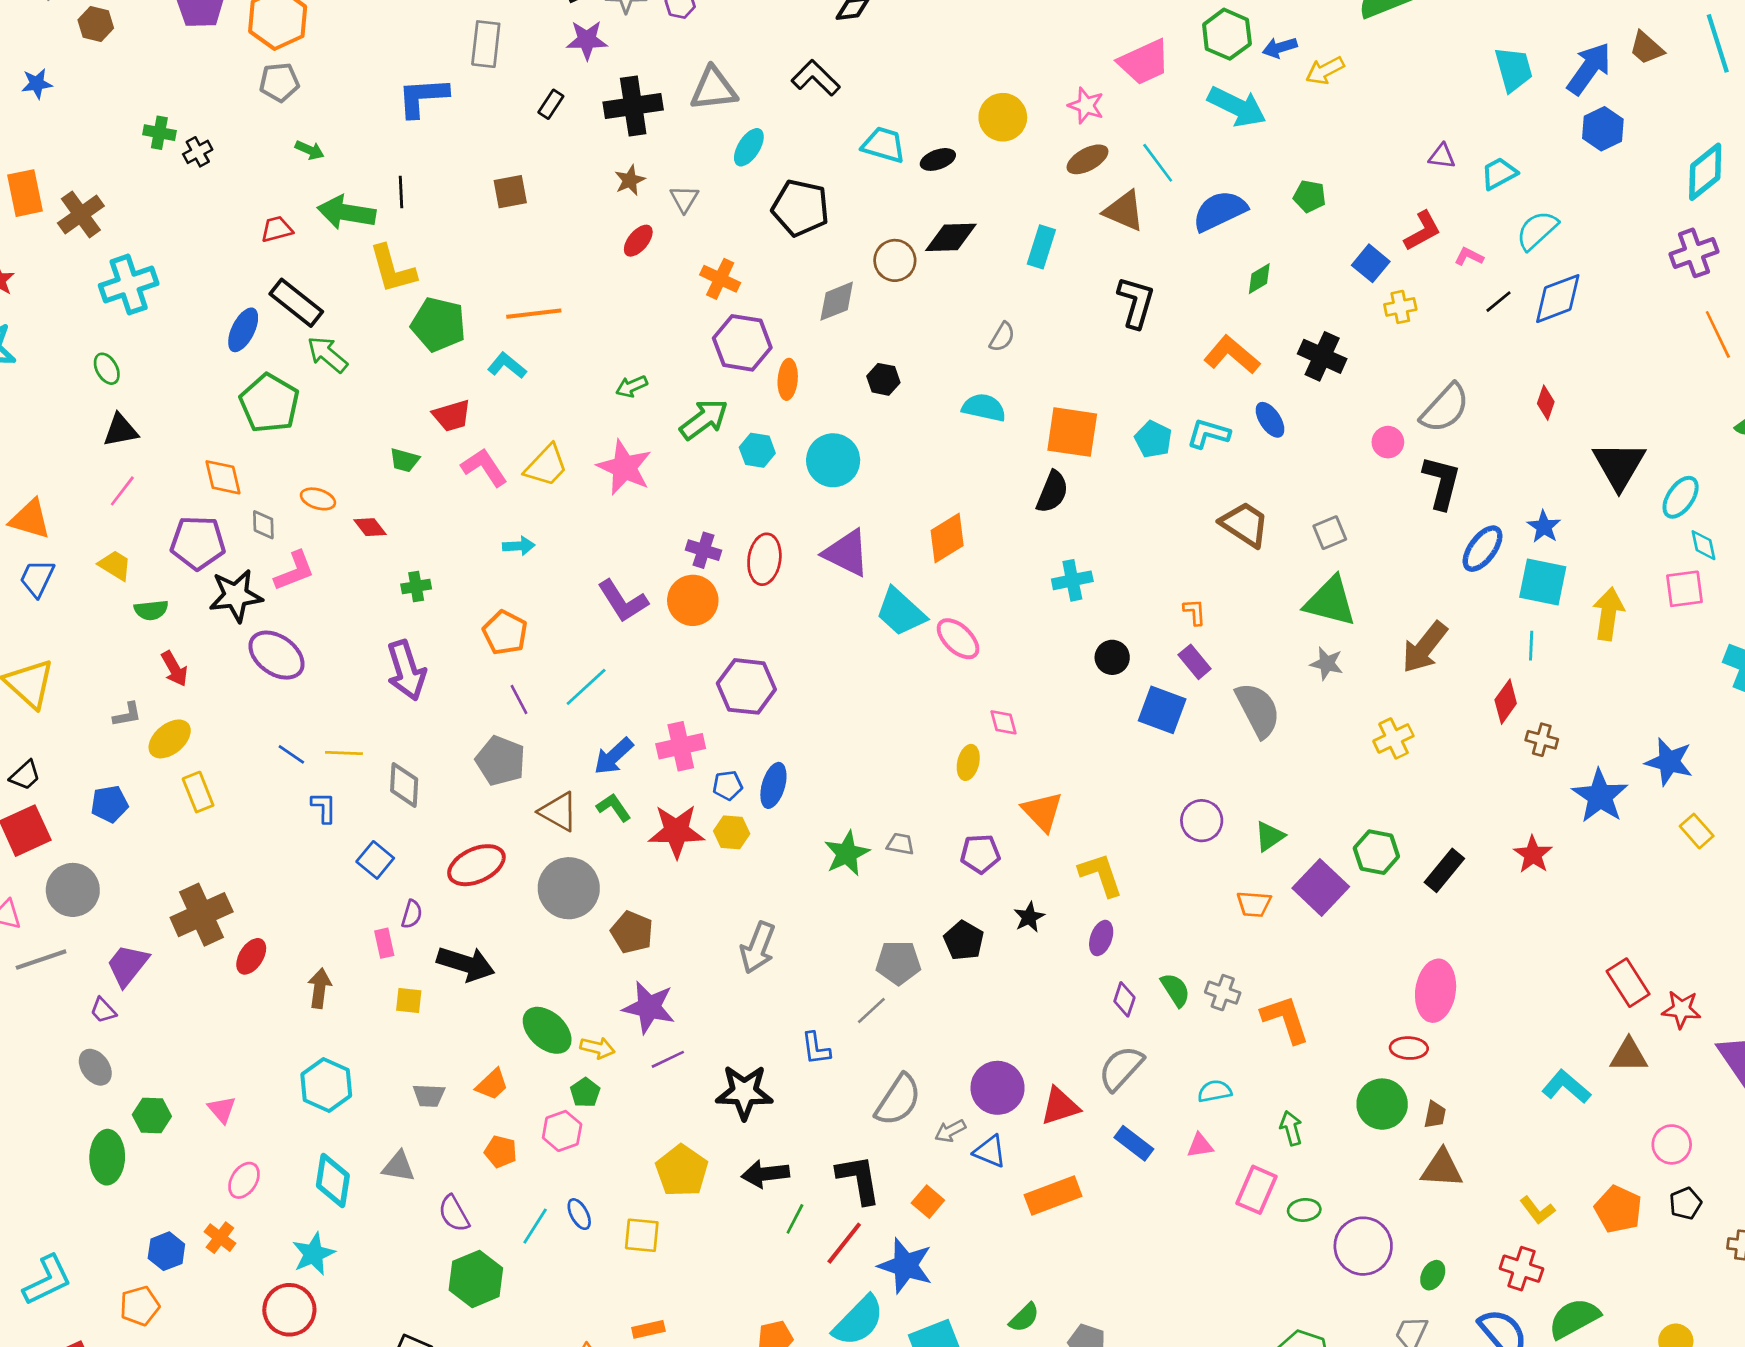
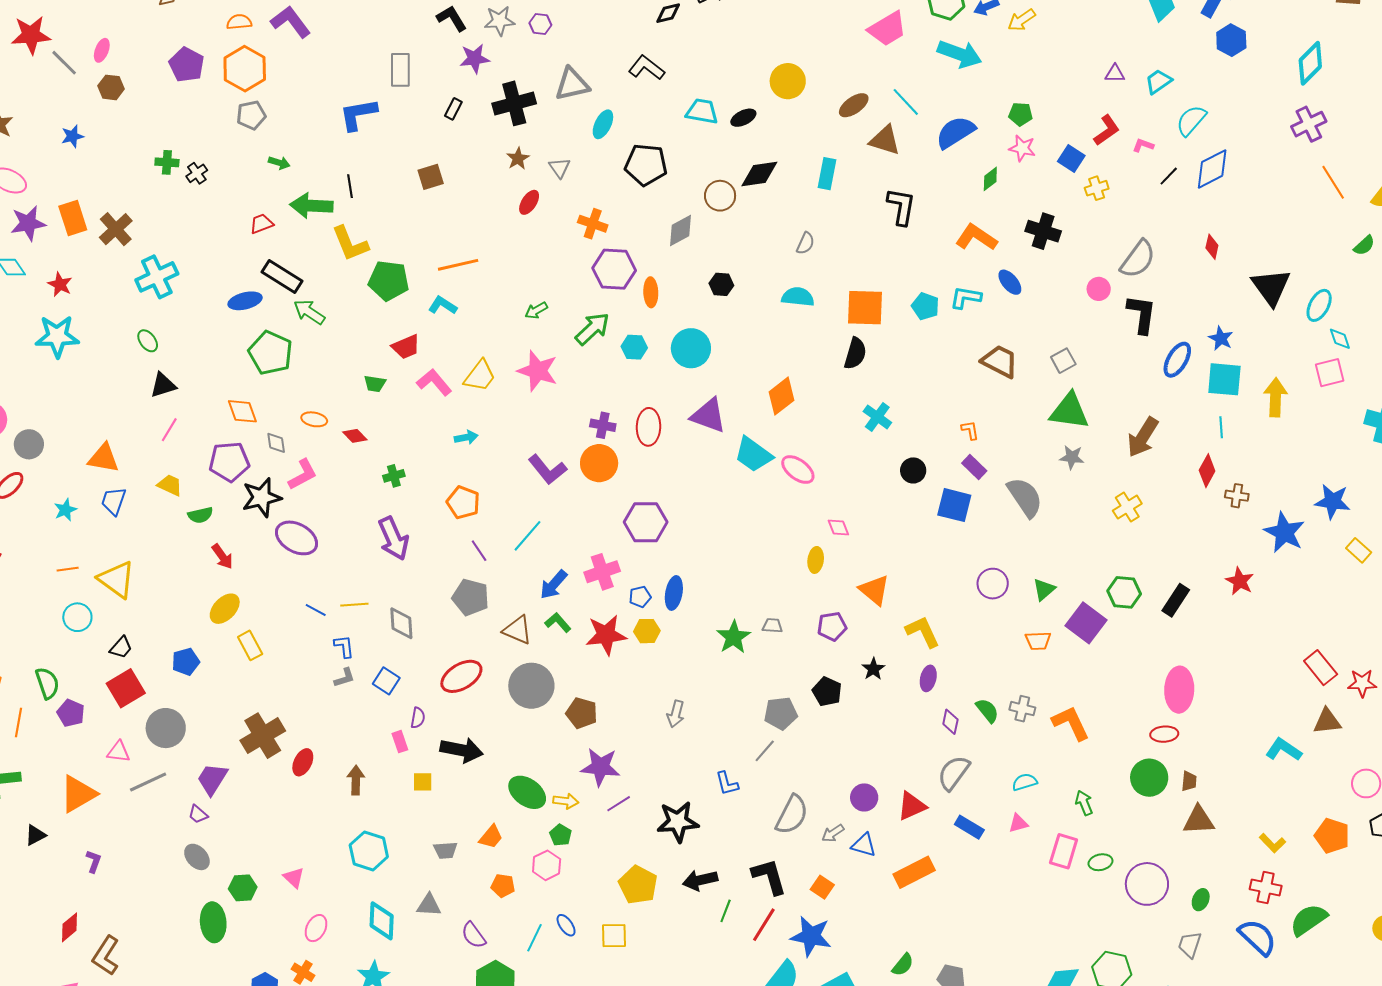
pink star: (1086, 105) -> (1022, 148), moved
blue ellipse: (243, 330) -> (245, 301), turned 56
cyan cross: (1072, 580) -> (877, 417), turned -36
gray L-shape: (127, 715) -> (344, 678), moved
gray arrow: (758, 948) -> (676, 714), size x0.7
purple circle: (998, 1088) -> (864, 797), size x0.7

